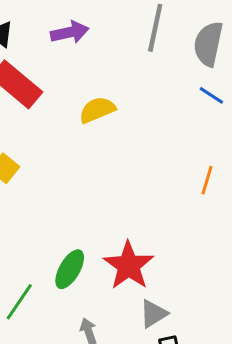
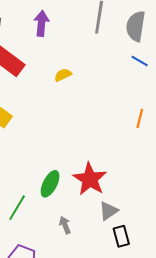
purple arrow: (70, 32) -> (41, 23), turned -70
yellow semicircle: (97, 110) -> (63, 75), size x0.7

